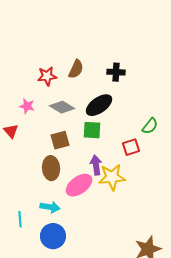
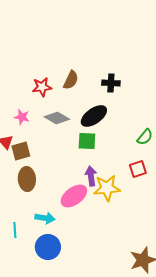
brown square: (60, 140) -> (21, 151), moved
red square: (131, 147) -> (138, 169), moved
brown ellipse: (51, 168) -> (27, 179), moved

